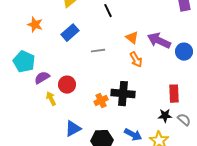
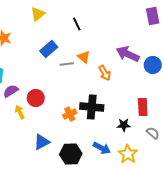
blue rectangle: (70, 33) -> (49, 49), moved
orange triangle: (132, 38) -> (84, 57), moved
black star: (165, 116) -> (124, 125), moved

